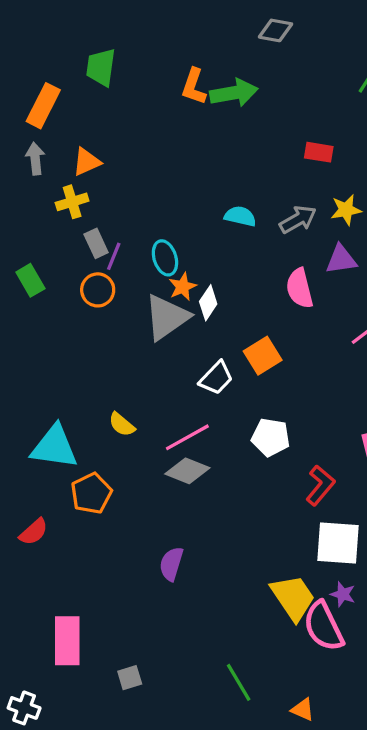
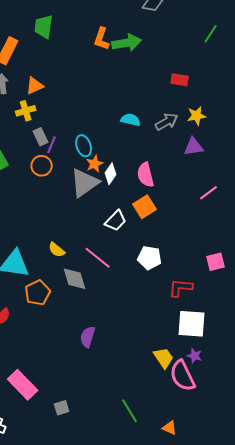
pink semicircle: (300, 288) -> (146, 175), moved
pink line: (187, 437) -> (98, 258), turned 68
gray diamond: (187, 471) -> (75, 279), moved, turned 52
red L-shape: (320, 485) -> (181, 288), turned -125
yellow trapezoid: (293, 597) -> (164, 358), size x0.7
pink rectangle: (67, 641) -> (23, 385), turned -44

